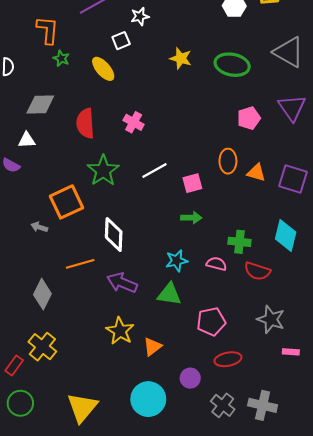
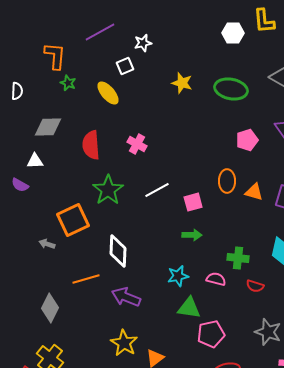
red semicircle: (257, 271) -> (255, 286), size x0.7
green triangle: (169, 294) -> (189, 308), moved

